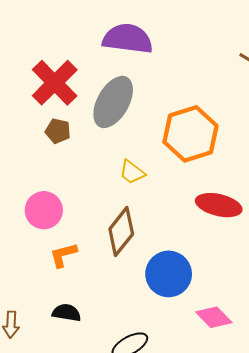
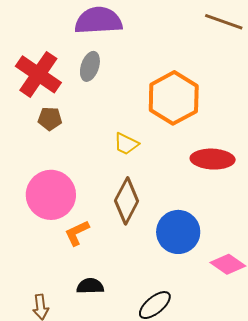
gray ellipse: (113, 102) -> (90, 66), moved, size x0.6
pink circle: (44, 210) -> (51, 195), size x1.4

